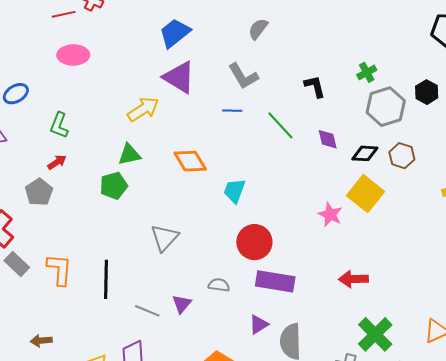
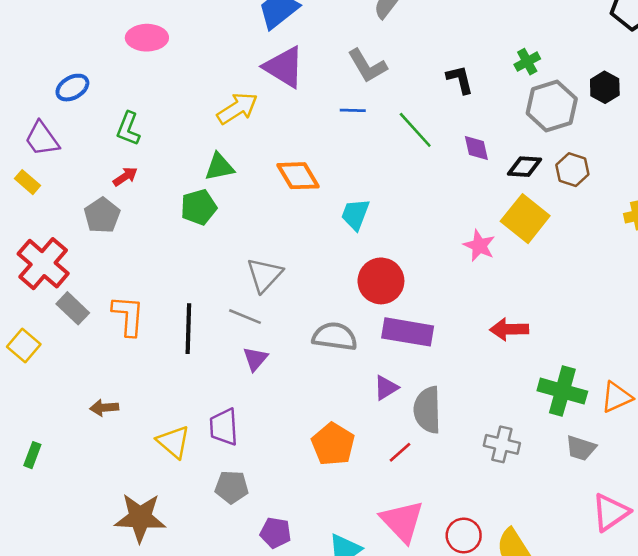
gray semicircle: (219, 285) -> (335, 336), size x1.6
purple triangle: (182, 304) -> (255, 359), moved
gray line: (147, 311) -> (245, 317), moved
green cross: (375, 334) -> (562, 391), moved, turned -30

